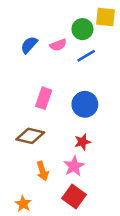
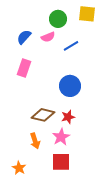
green circle: (82, 29) -> (58, 19), moved
pink rectangle: (44, 98) -> (24, 68), moved
brown diamond: (30, 136) -> (43, 115), moved
red square: (74, 196) -> (61, 162), turned -36

